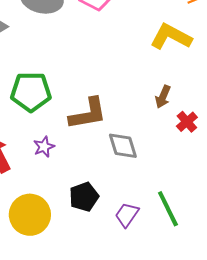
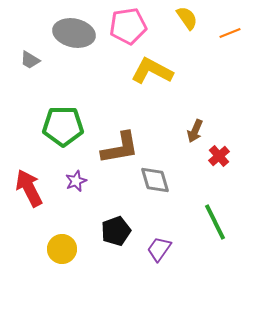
yellow L-shape: (171, 37) -> (152, 71), moved
green line: (168, 209) -> (215, 222), moved
yellow circle: (30, 215) -> (62, 249), size x0.7

